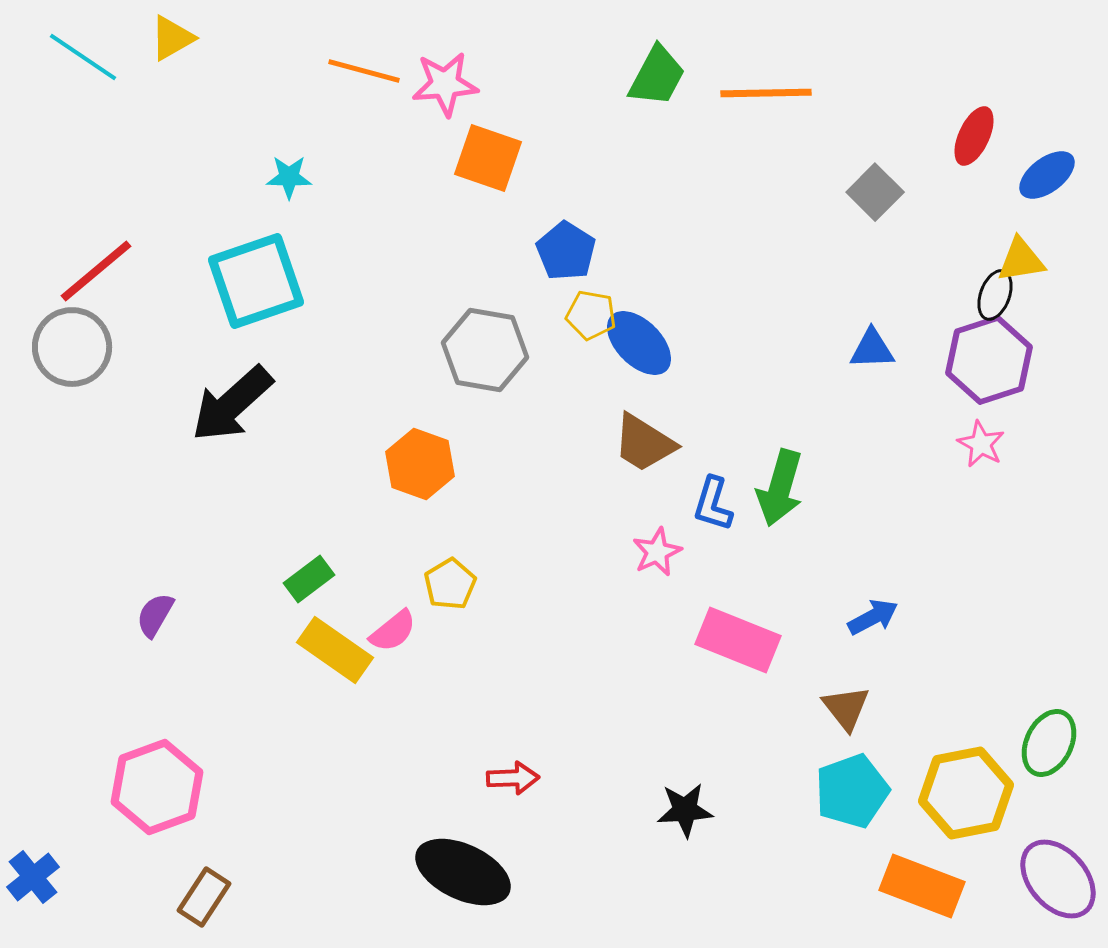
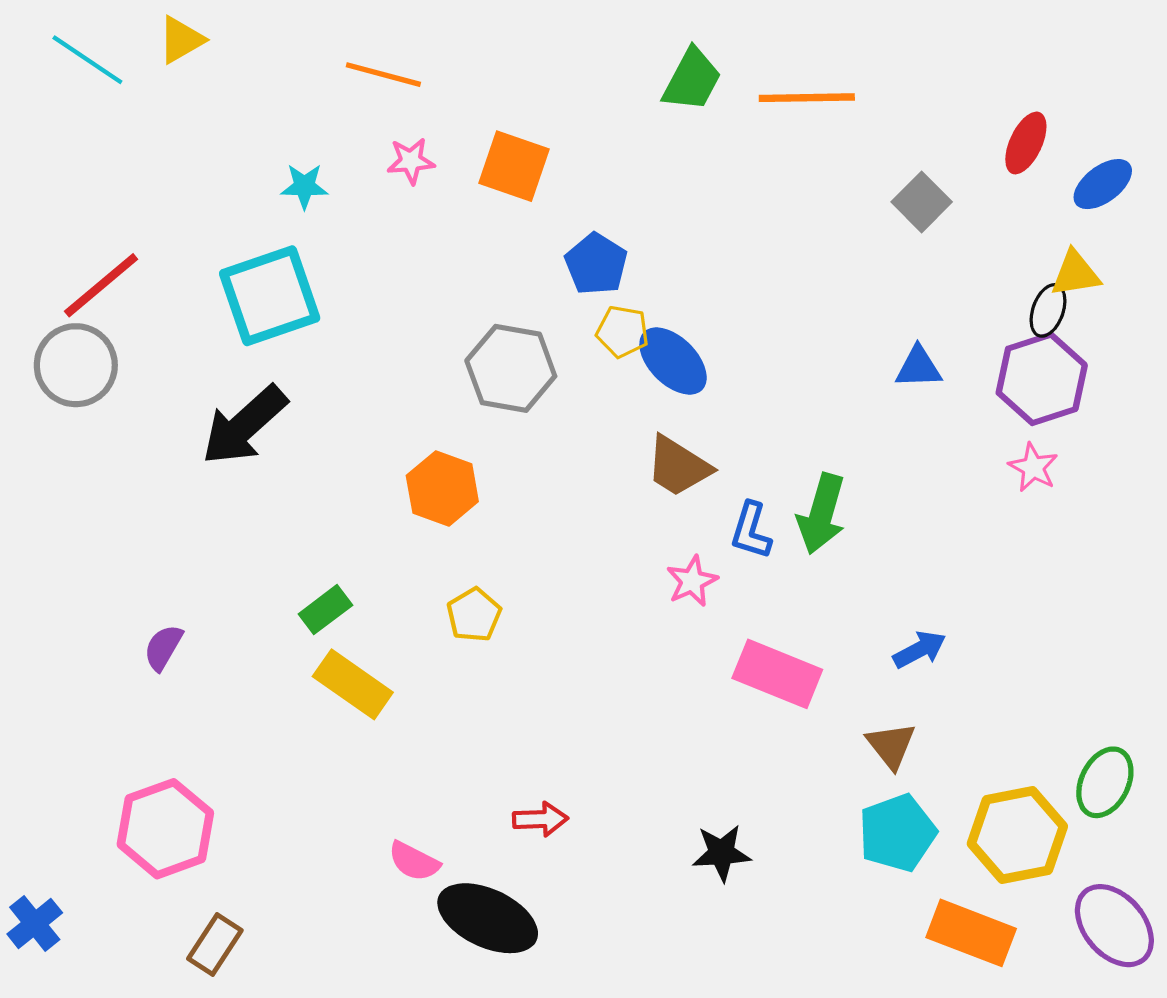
pink star: (445, 84) -> (411, 161), moved, size x0.7
pink semicircle: (393, 631) -> (414, 861), moved, turned 66

